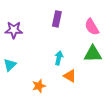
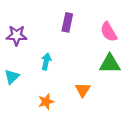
cyan arrow: (59, 58) -> (46, 61), moved
orange triangle: (70, 76) -> (83, 90), turned 32

